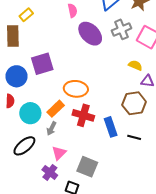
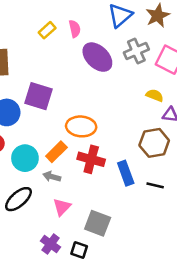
yellow rectangle: (26, 15) -> (47, 30), moved
purple square: (42, 64) -> (38, 96), turned 35
gray arrow: (51, 128) -> (52, 177), turned 80
purple cross: (50, 172) -> (51, 244), moved

